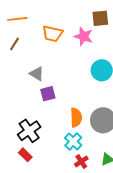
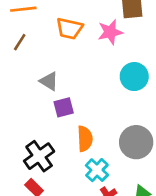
pink star: (83, 36) -> (110, 32), turned -30
orange semicircle: (76, 117) -> (85, 139), moved

